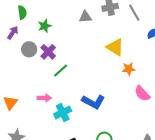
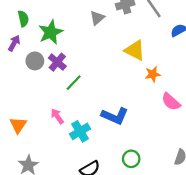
gray triangle: (85, 17) -> (97, 18), turned -32
green star: (45, 26) -> (51, 32), size x1.5
pink arrow: (44, 98) -> (57, 116), turned -120

